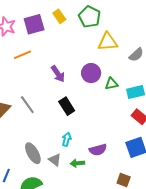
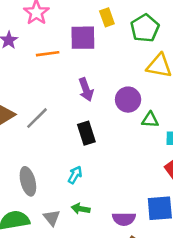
purple square: (34, 24) -> (83, 38), moved
gray line: (27, 105) -> (37, 118), turned 66
purple semicircle: (98, 150) -> (124, 219), moved
gray triangle: (55, 160) -> (52, 218), moved

